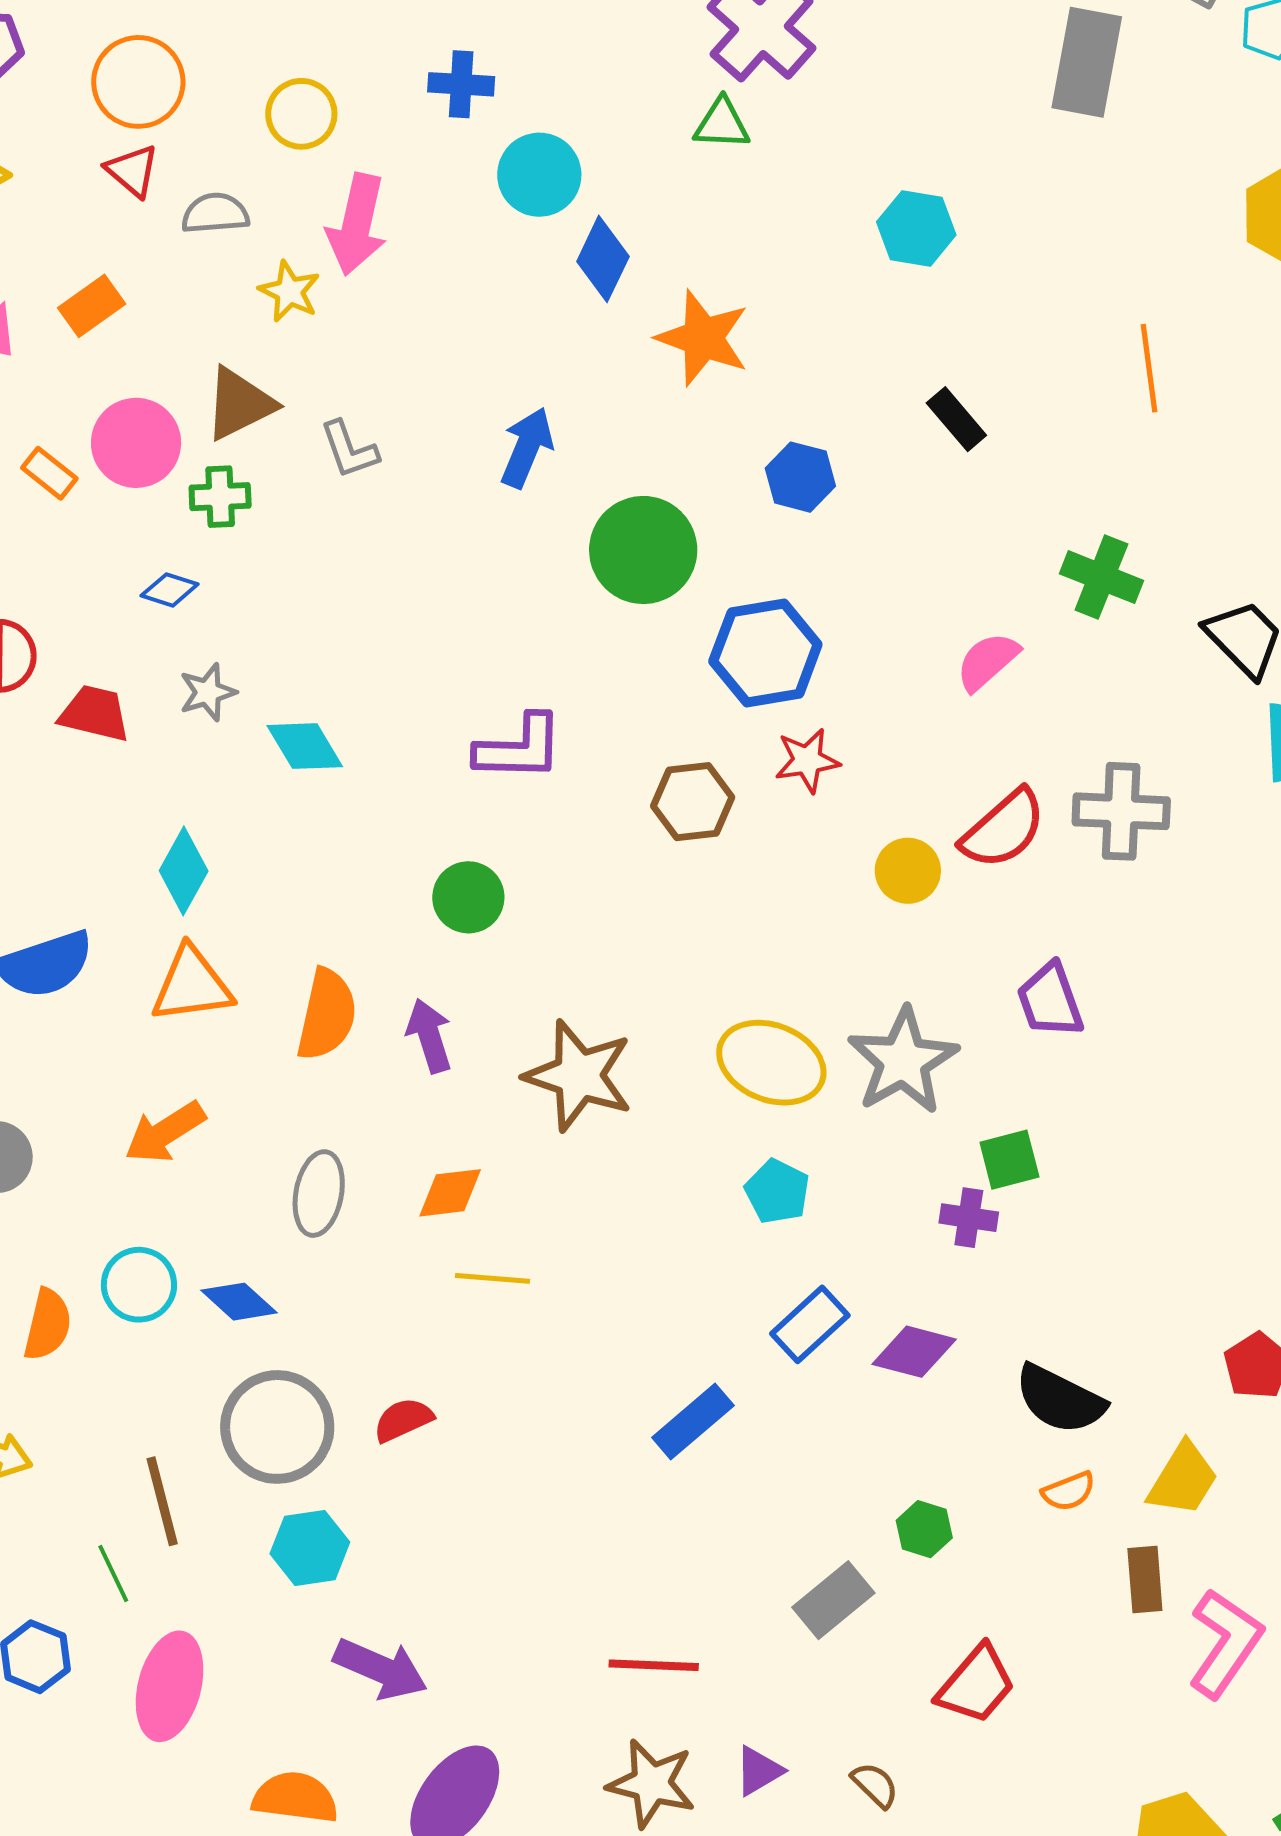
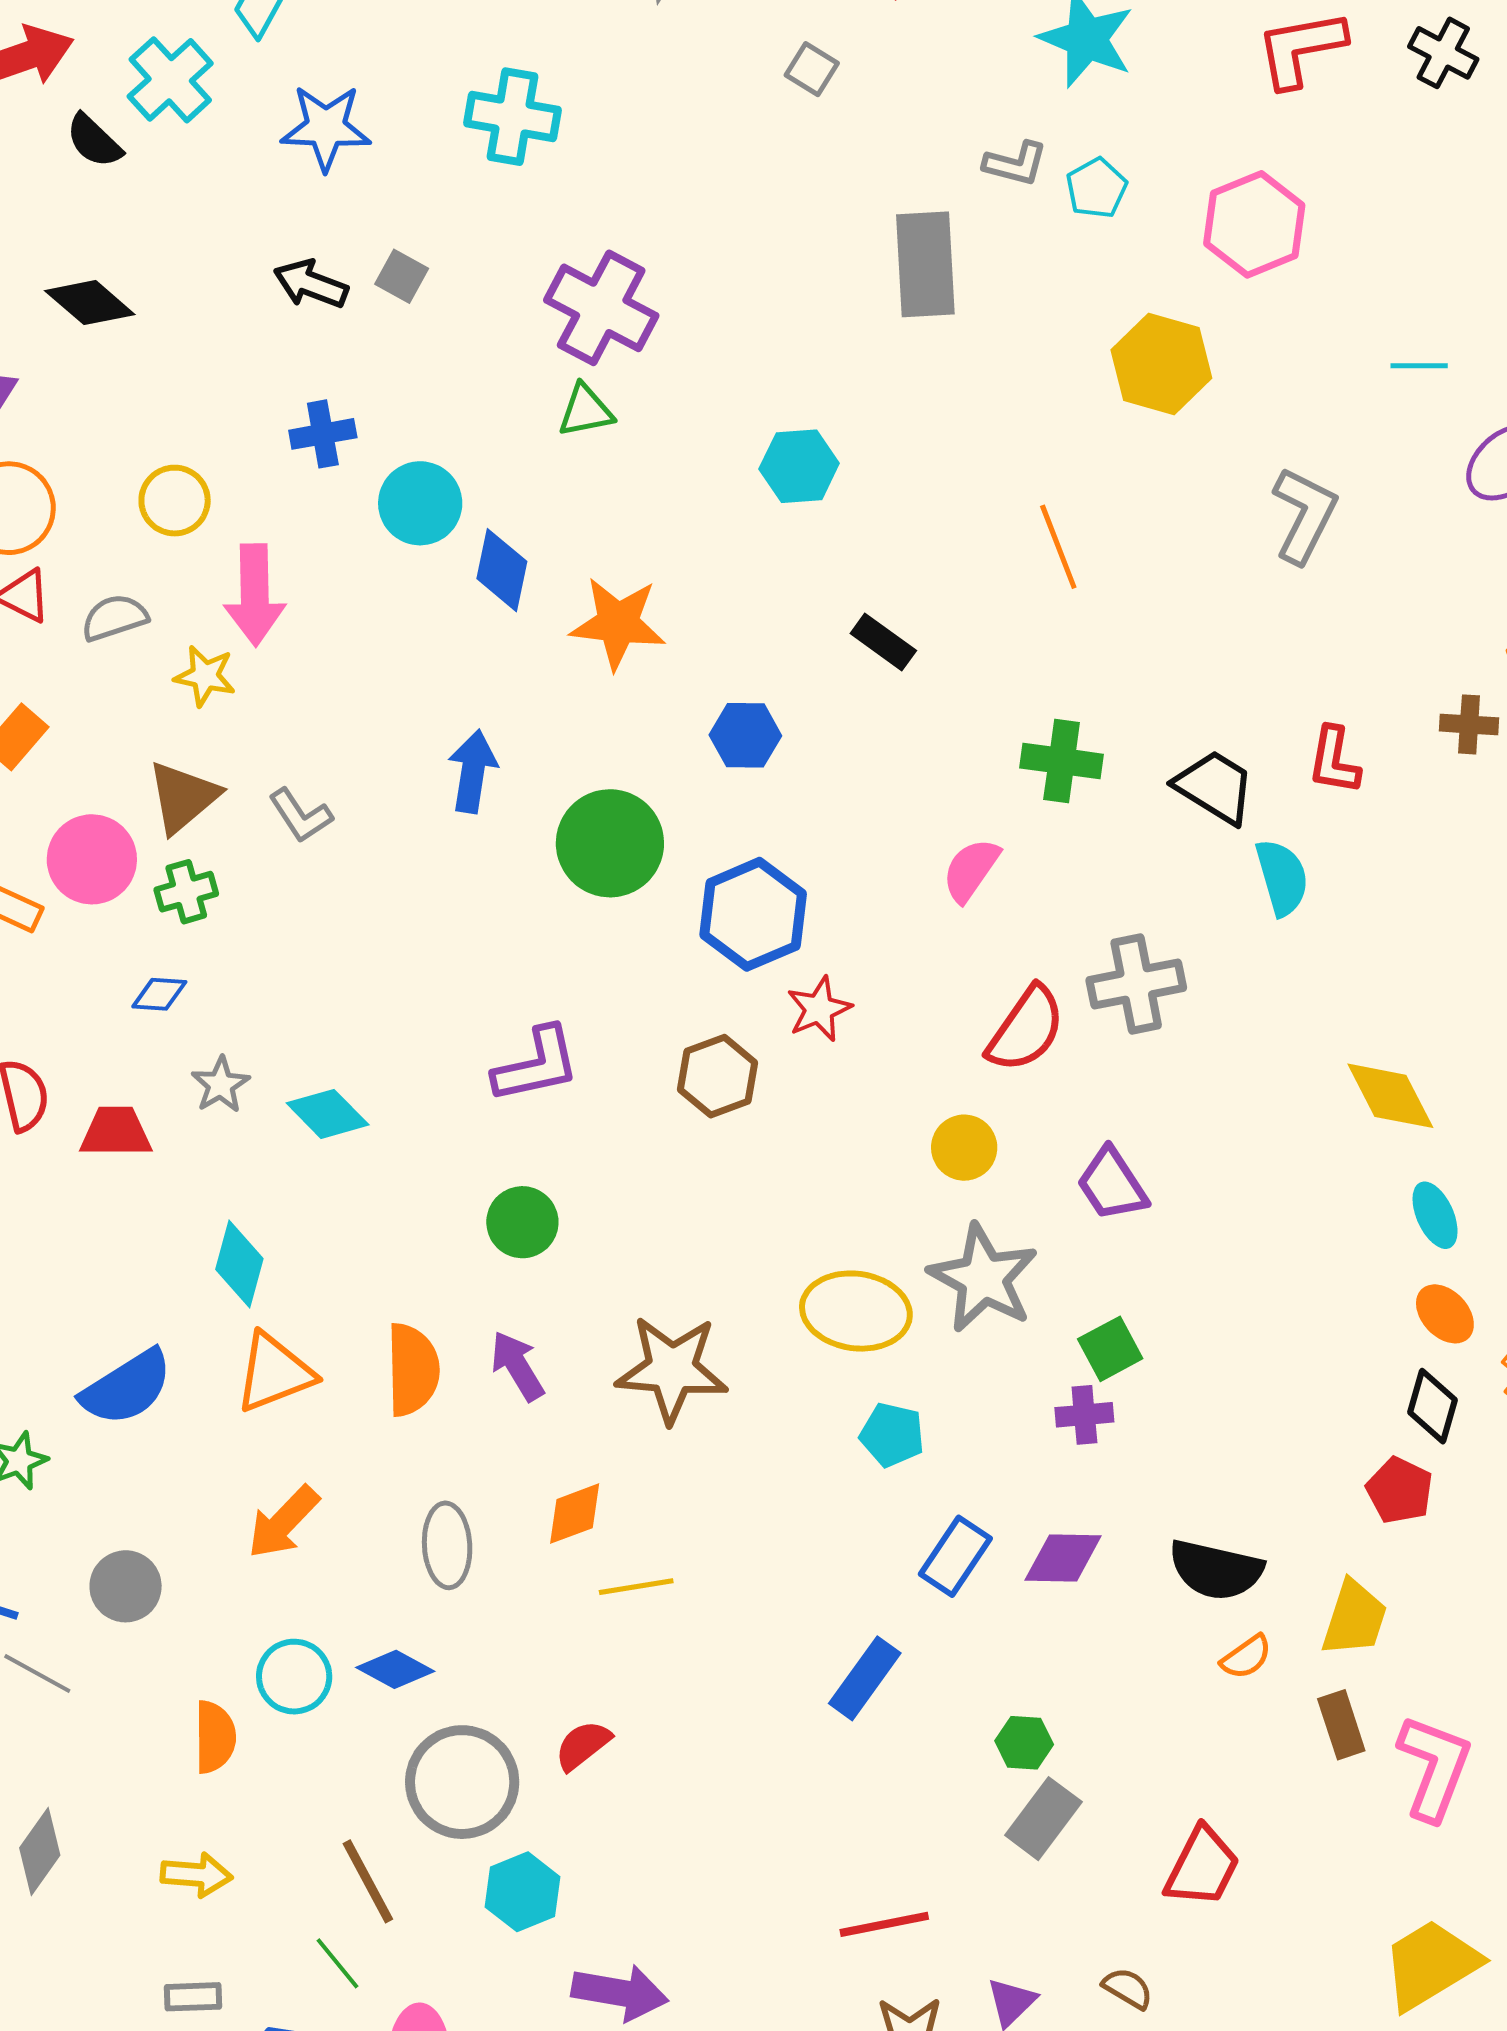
yellow circle: (908, 871) -> (964, 1148), moved
green hexagon: (924, 1529) -> (1024, 1743), moved

